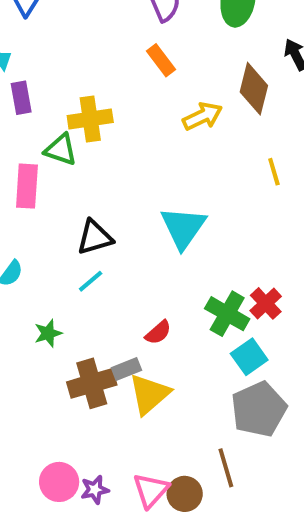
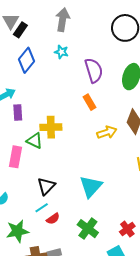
black triangle: (95, 237) -> (46, 186), turned -36
green cross: (227, 314) -> (88, 229), moved
red semicircle: (158, 332) -> (53, 219), moved
green star: (48, 333) -> (17, 231), size x1.6

